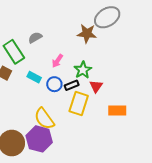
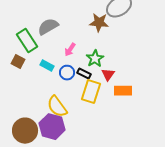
gray semicircle: (35, 38) -> (48, 27), size x1.5
black rectangle: (72, 85) -> (84, 74), turned 48
orange rectangle: (117, 111) -> (123, 91), moved

